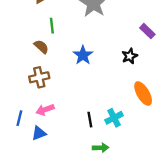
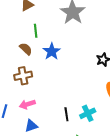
blue star: (83, 55) -> (52, 51), moved
blue triangle: (39, 133) -> (31, 126), moved

